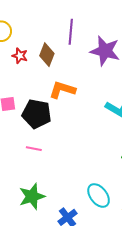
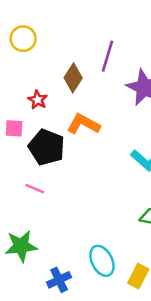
red star: (20, 56) -> (38, 100), moved

